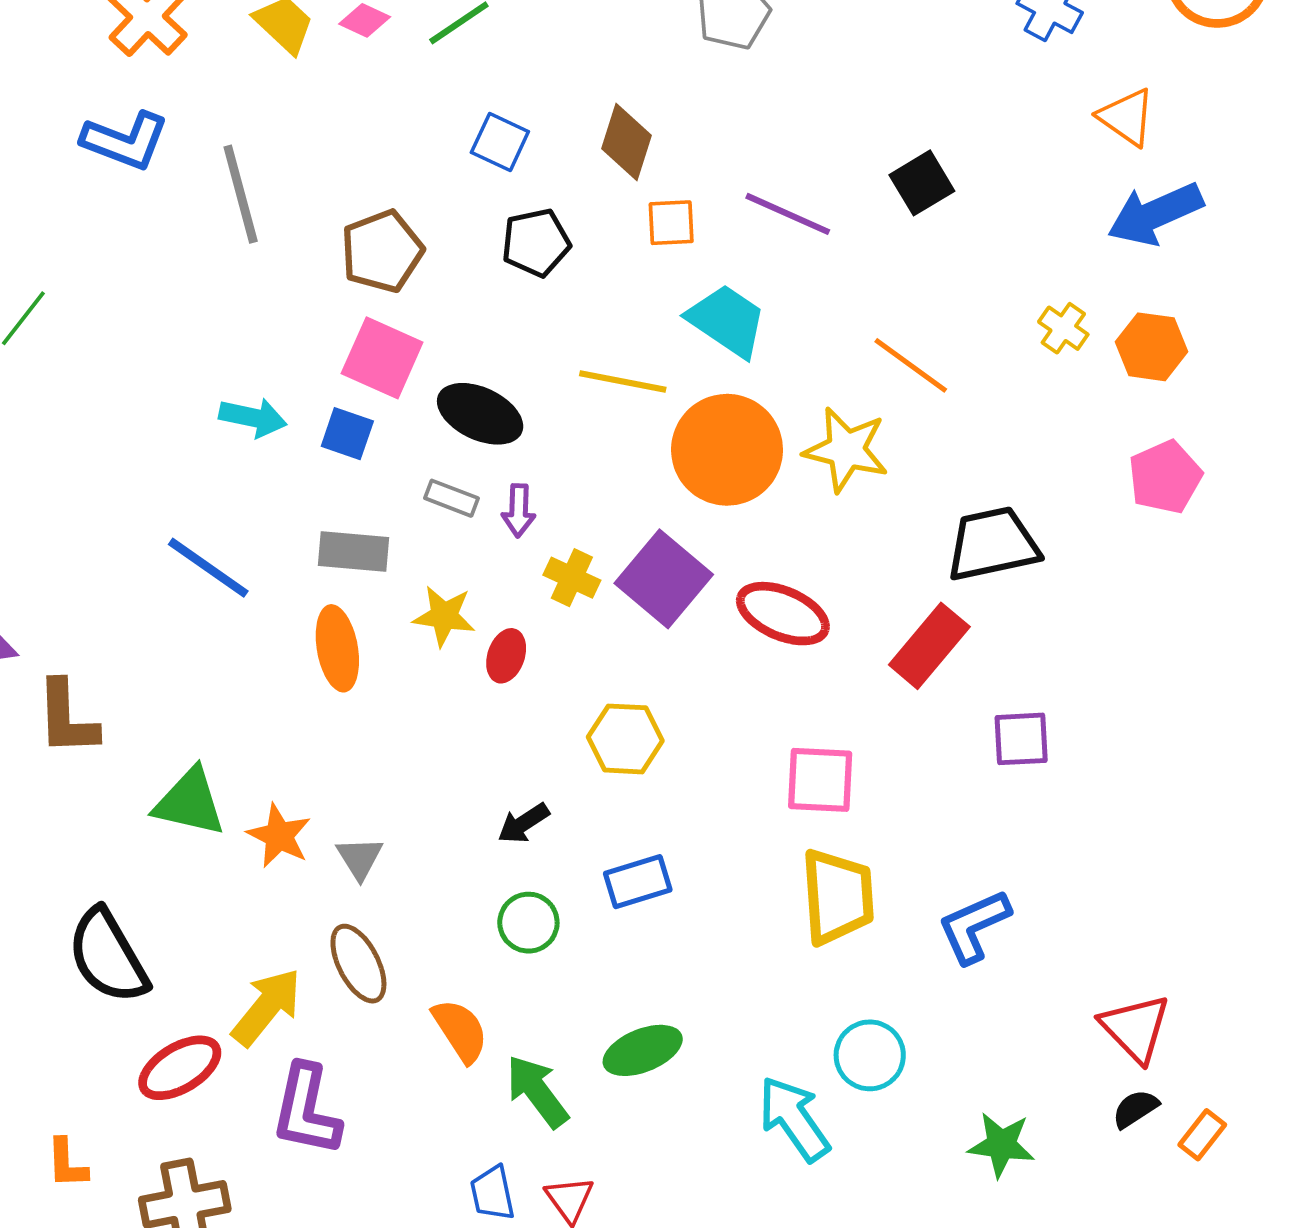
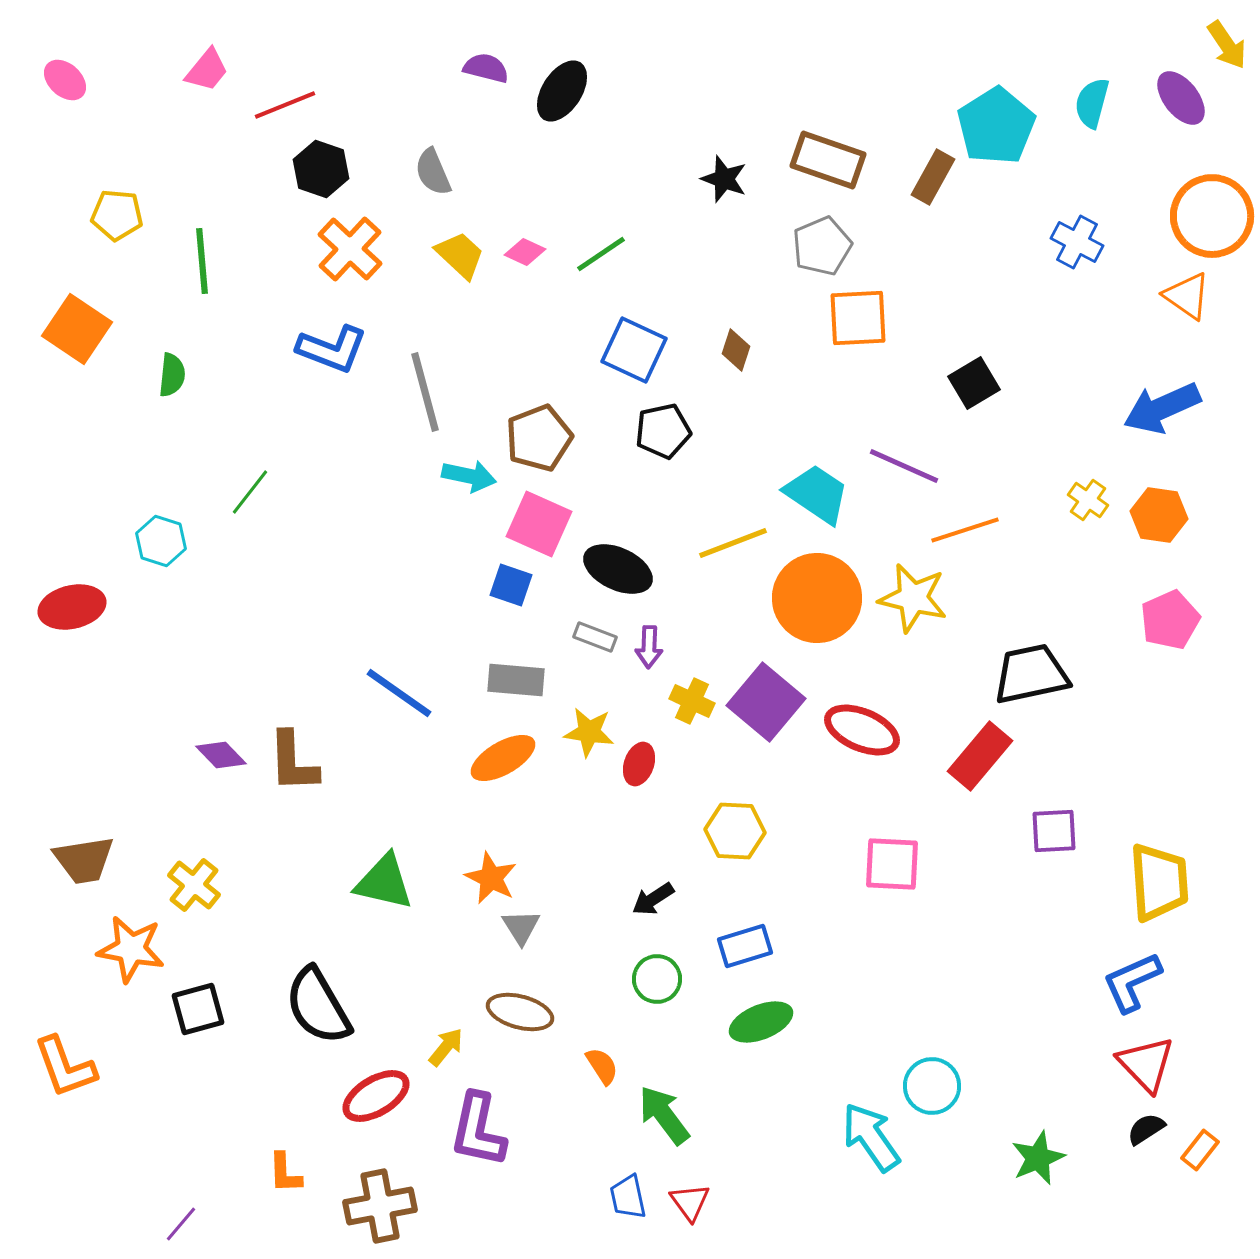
orange triangle: (1127, 117) -> (1187, 296), moved
blue square: (500, 142) -> (634, 350), size x1.4
brown diamond: (627, 142) -> (736, 350), size x0.7
purple line: (788, 214) -> (904, 466), moved
orange square: (671, 223) -> (858, 318), moved, size x1.5
orange line: (911, 365) -> (965, 530), turned -54
yellow line: (623, 382) -> (733, 543), turned -32
cyan arrow: (253, 418) -> (469, 476), moved
orange ellipse: (337, 648) -> (503, 758), turned 70
brown L-shape: (67, 718) -> (293, 762), moved
orange star: (279, 836) -> (491, 878), moved
yellow trapezoid: (837, 897) -> (1159, 882), moved
blue L-shape: (974, 926) -> (1132, 982), moved
brown ellipse: (358, 964) -> (520, 1012), turned -48
yellow arrow: (267, 1007) -> (446, 1047), size x0.6
orange semicircle: (460, 1031) -> (602, 1066), size x0.7
green ellipse: (643, 1050) -> (761, 1022), moved
green star: (1001, 1145) -> (1038, 1158), turned -30

